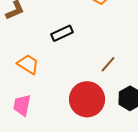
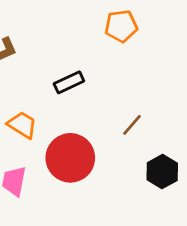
red circle: (87, 99) -> (70, 158), moved

